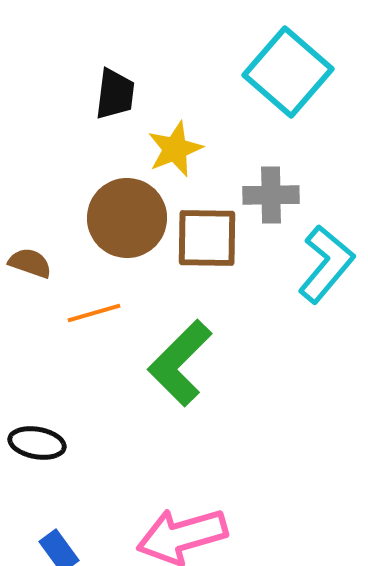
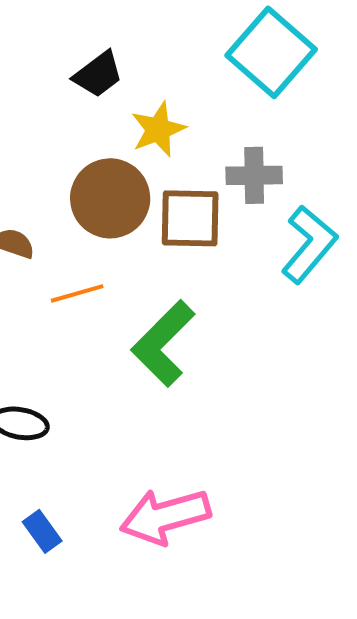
black trapezoid: (115, 94) -> (98, 74), turned 46

